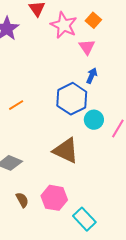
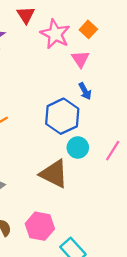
blue arrow: (92, 76) -> (85, 91), turned 126
cyan circle: (94, 120) -> (78, 148), moved

